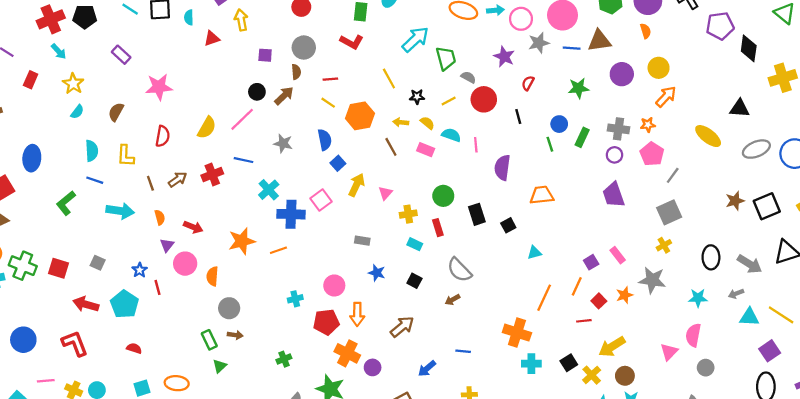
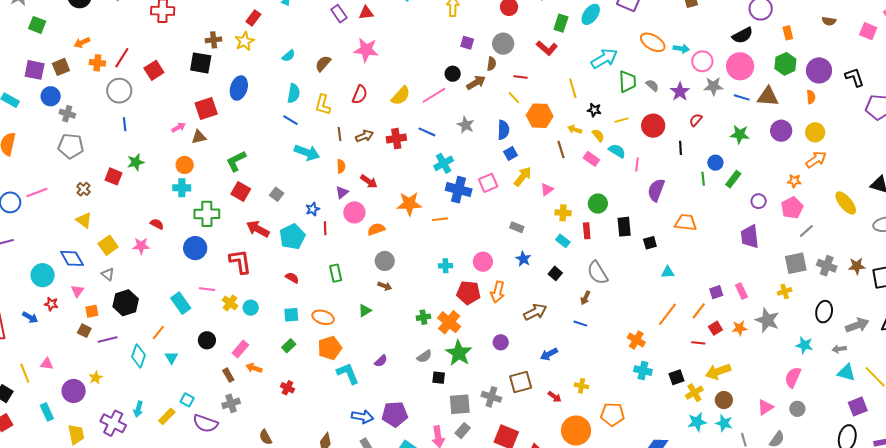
red triangle: (212, 38) -> (366, 13), moved
gray semicircle: (468, 77) -> (652, 85), moved
yellow star: (73, 84) -> (245, 41), moved
gray cross: (619, 129) -> (827, 266), moved
green L-shape: (66, 203) -> (236, 161), moved
gray arrow: (750, 264) -> (857, 325), turned -65
green cross: (23, 266) -> (207, 214), moved, turned -35
orange semicircle: (212, 276) -> (376, 229), turned 54
brown arrow: (453, 300) -> (585, 298), turned -48
orange cross: (517, 333) -> (636, 340), size x0.7
green rectangle: (209, 340) -> (336, 273), moved
blue line: (463, 351) -> (580, 324), moved
pink triangle: (669, 352) -> (765, 407), moved
orange cross: (347, 353) -> (449, 322), moved

